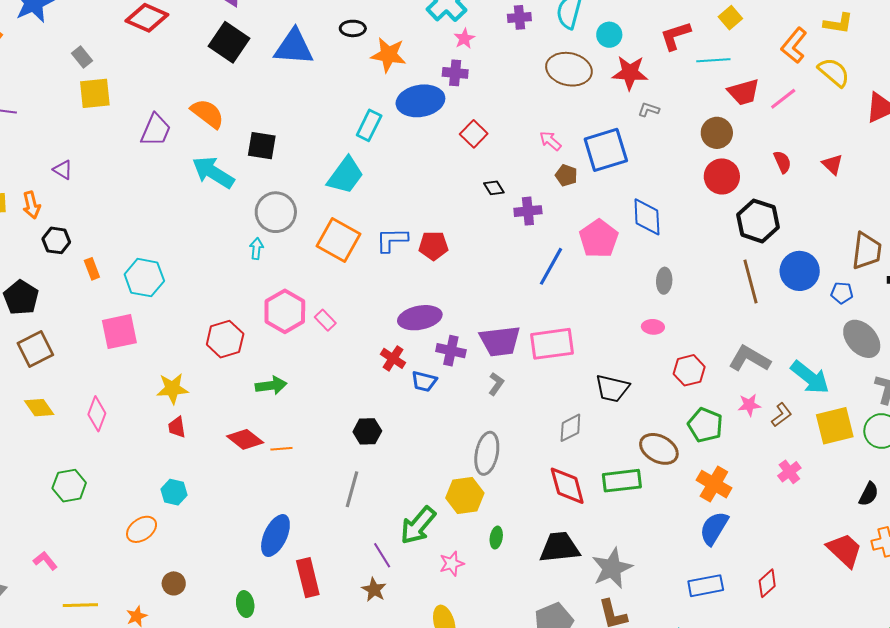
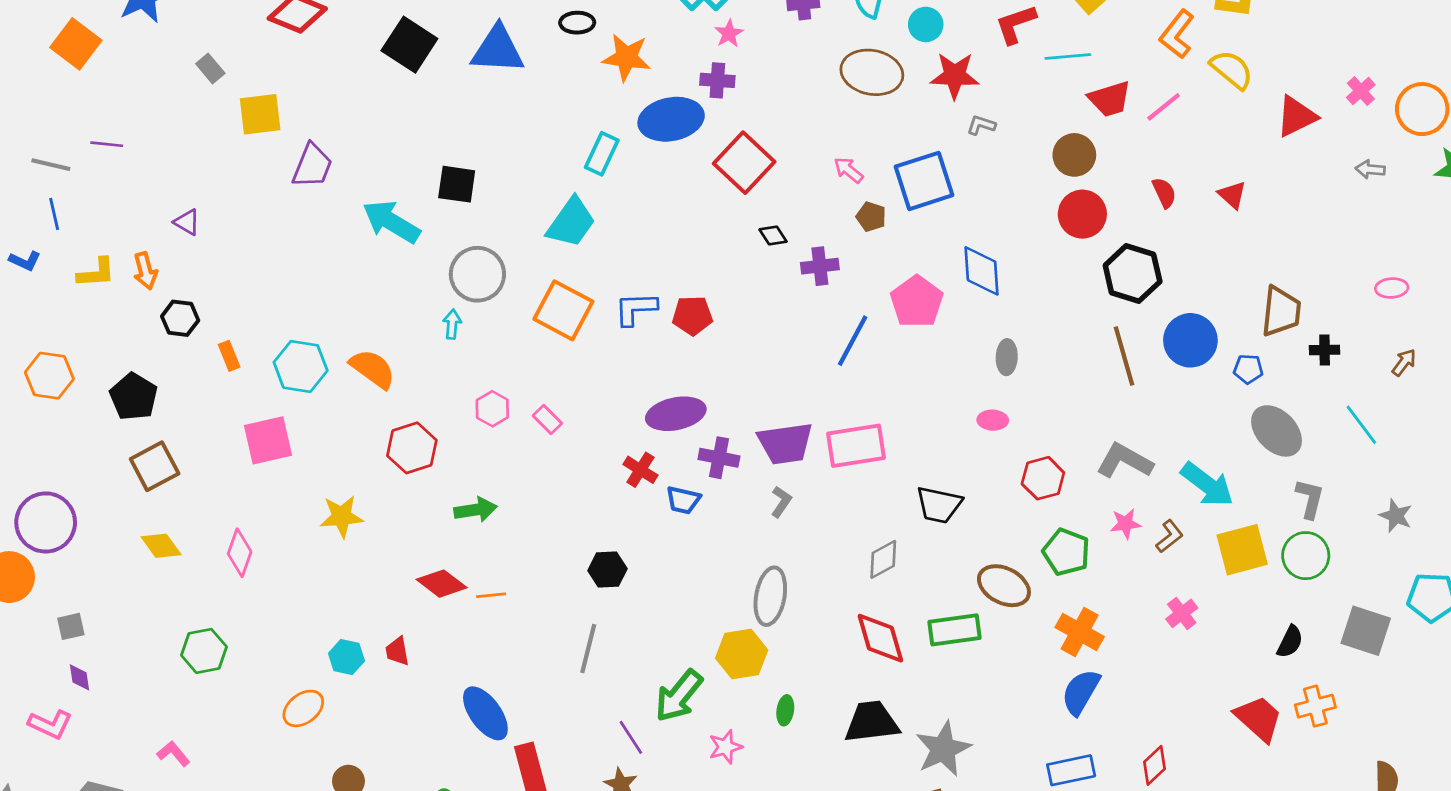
yellow square: (95, 93) -> (260, 114), moved
orange semicircle: (207, 114) -> (373, 369), moved
red square: (474, 134) -> (744, 163), size x1.6
pink hexagon: (285, 311) -> (492, 409), size x0.6
red trapezoid: (177, 427) -> (397, 651), moved
blue ellipse: (275, 536) -> (485, 713), turned -60

